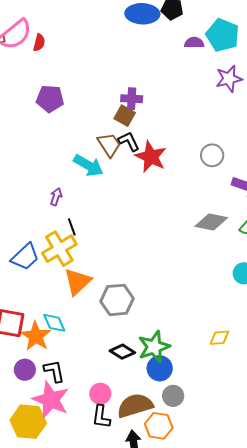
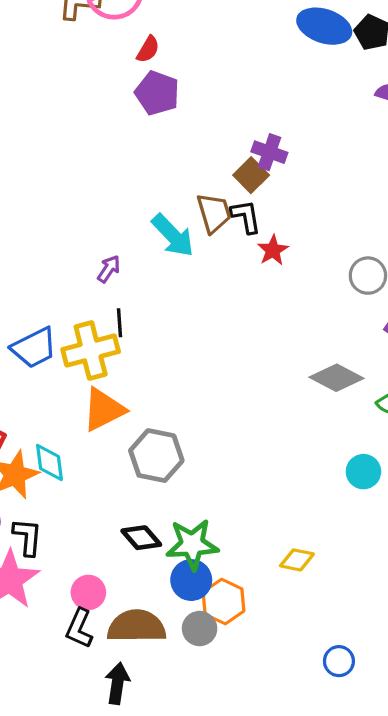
red semicircle: (39, 43) -> (148, 49), moved
purple pentagon: (50, 99) -> (157, 93), moved
red star: (151, 157) -> (273, 250), size x0.6
orange hexagon: (159, 426) -> (223, 602), moved

